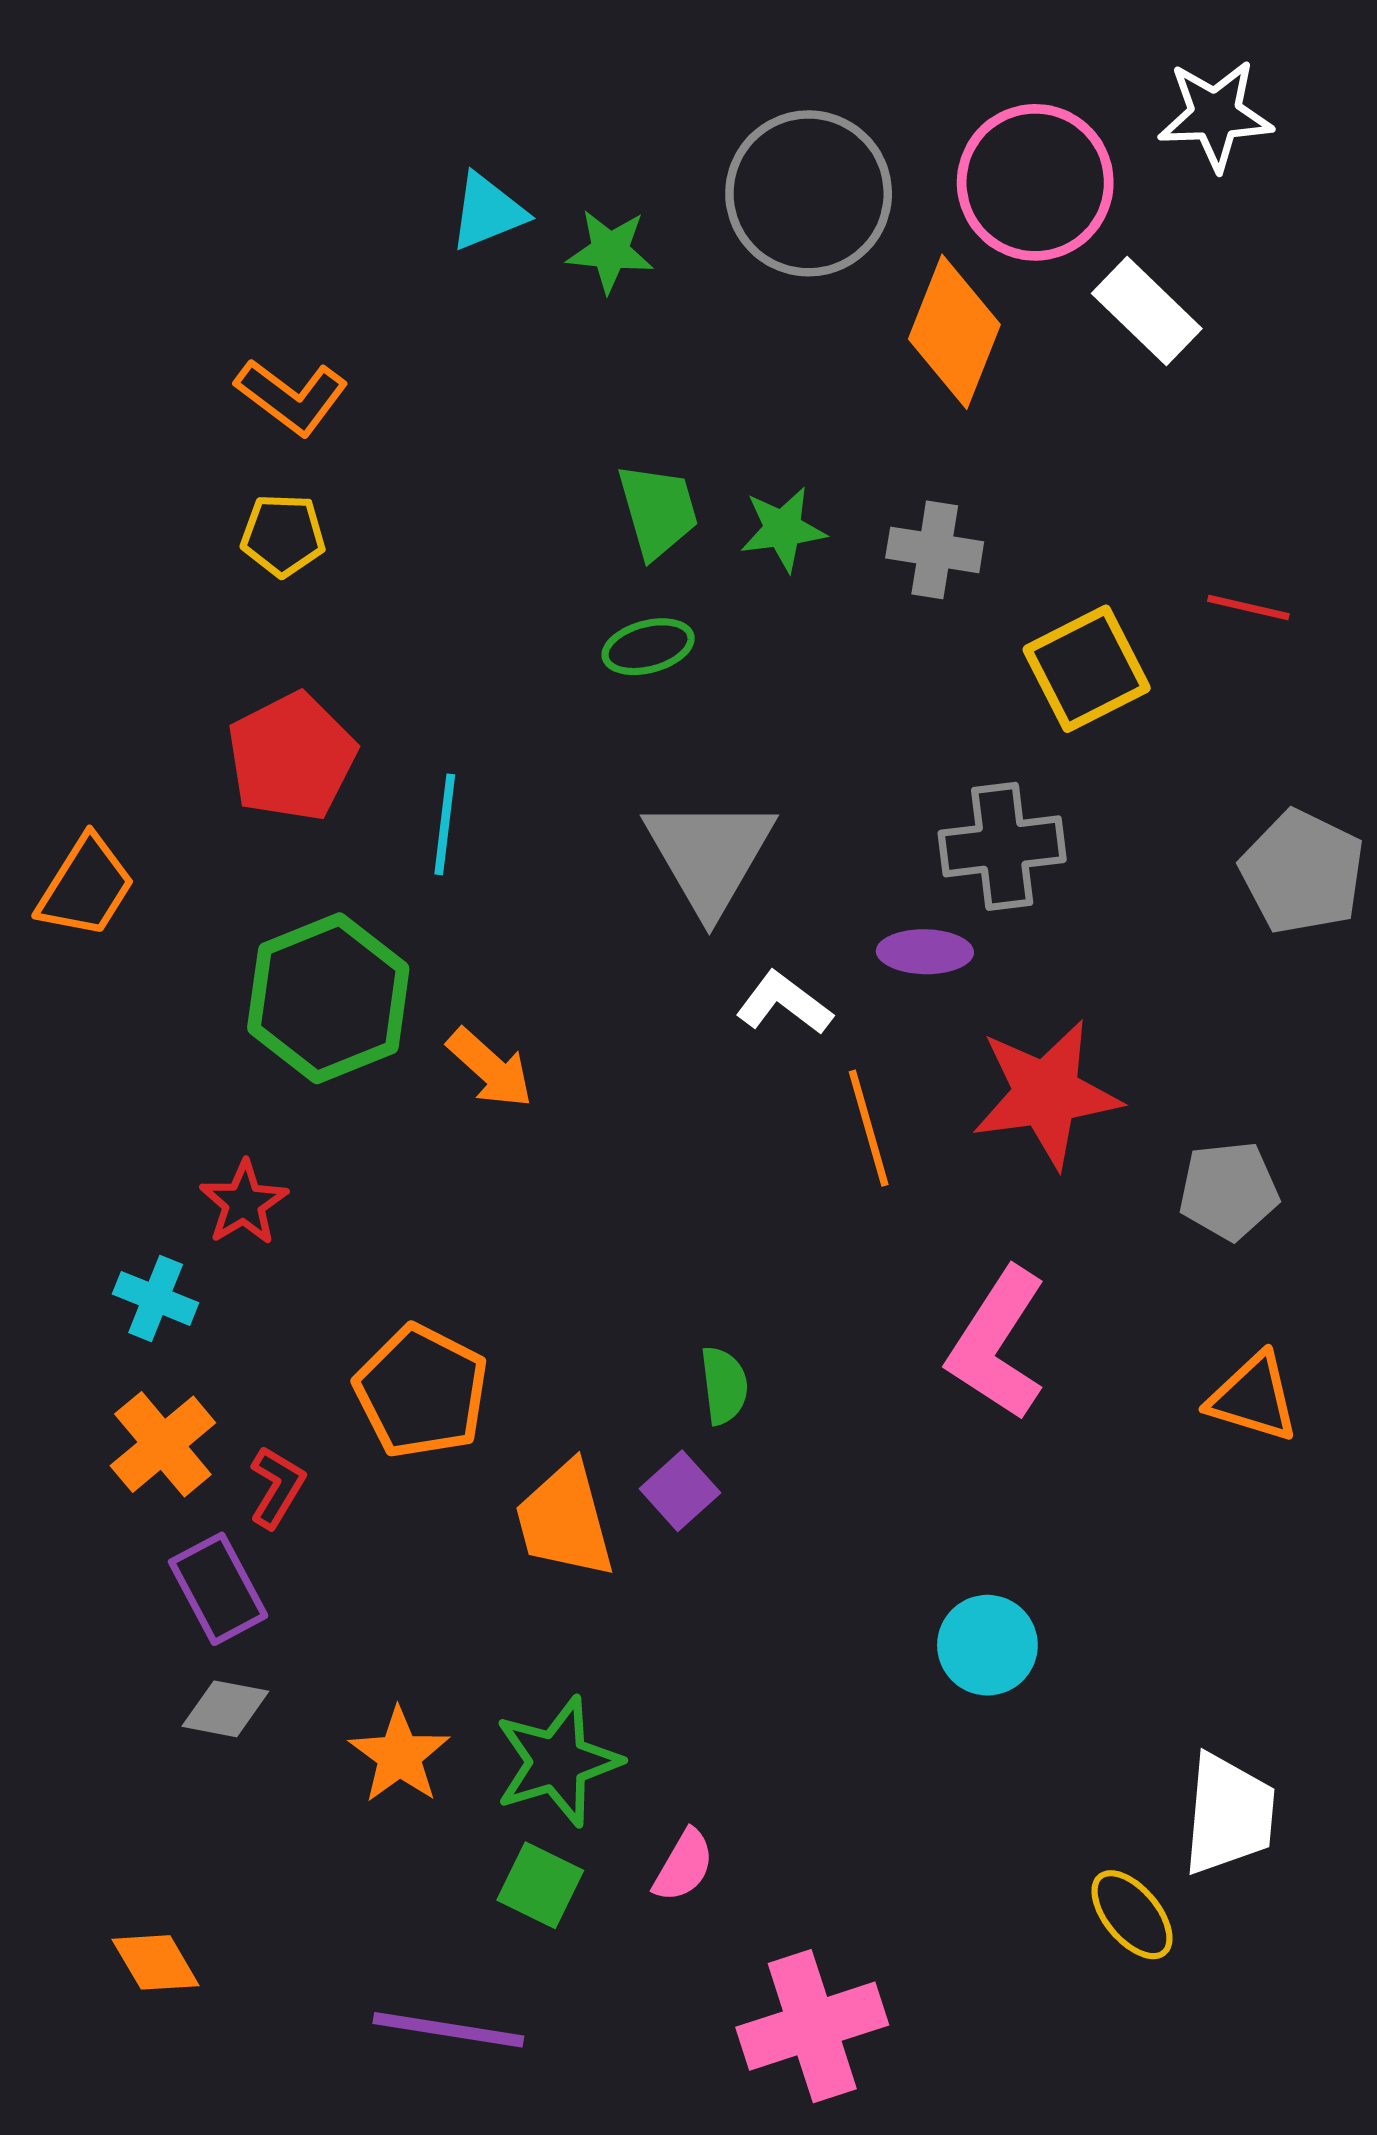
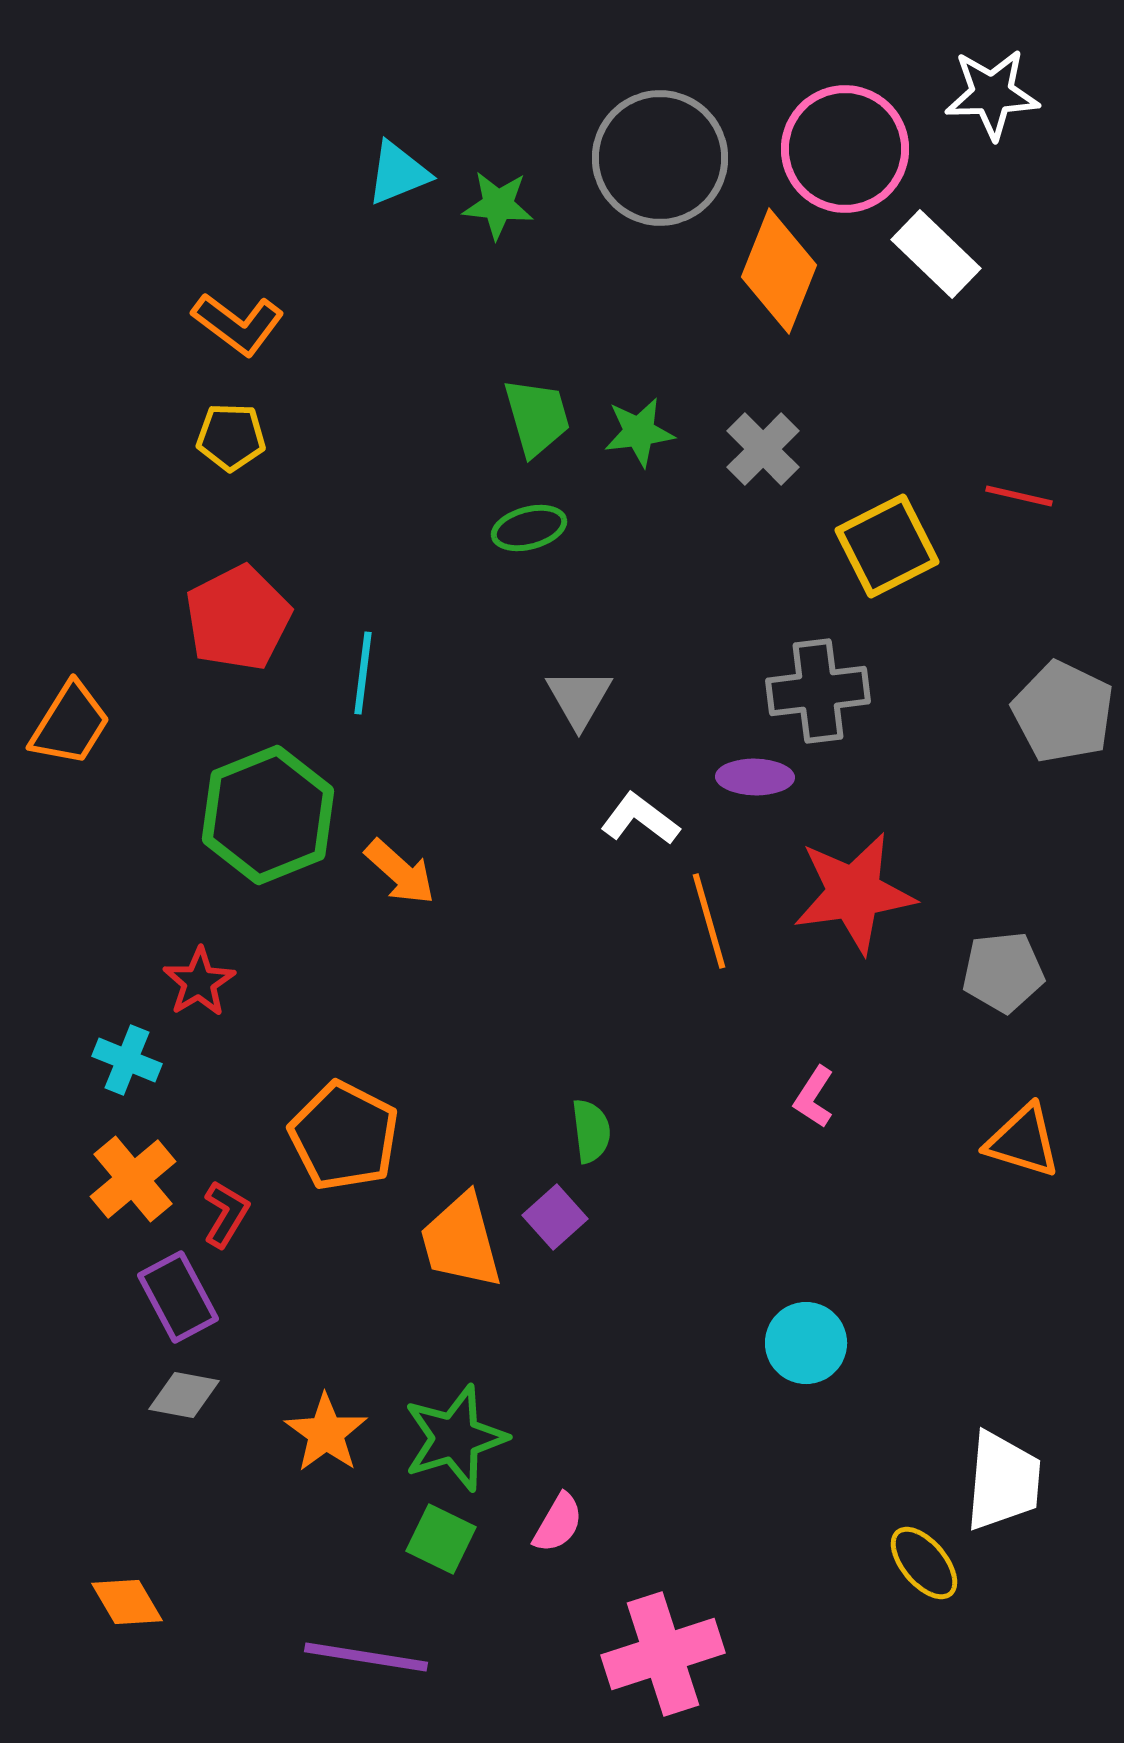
gray cross: (935, 550) -> (763, 449), turned 36
gray triangle: (709, 855) -> (579, 698), size x0.6
pink L-shape: (997, 1344) -> (814, 1097), size x0.5

